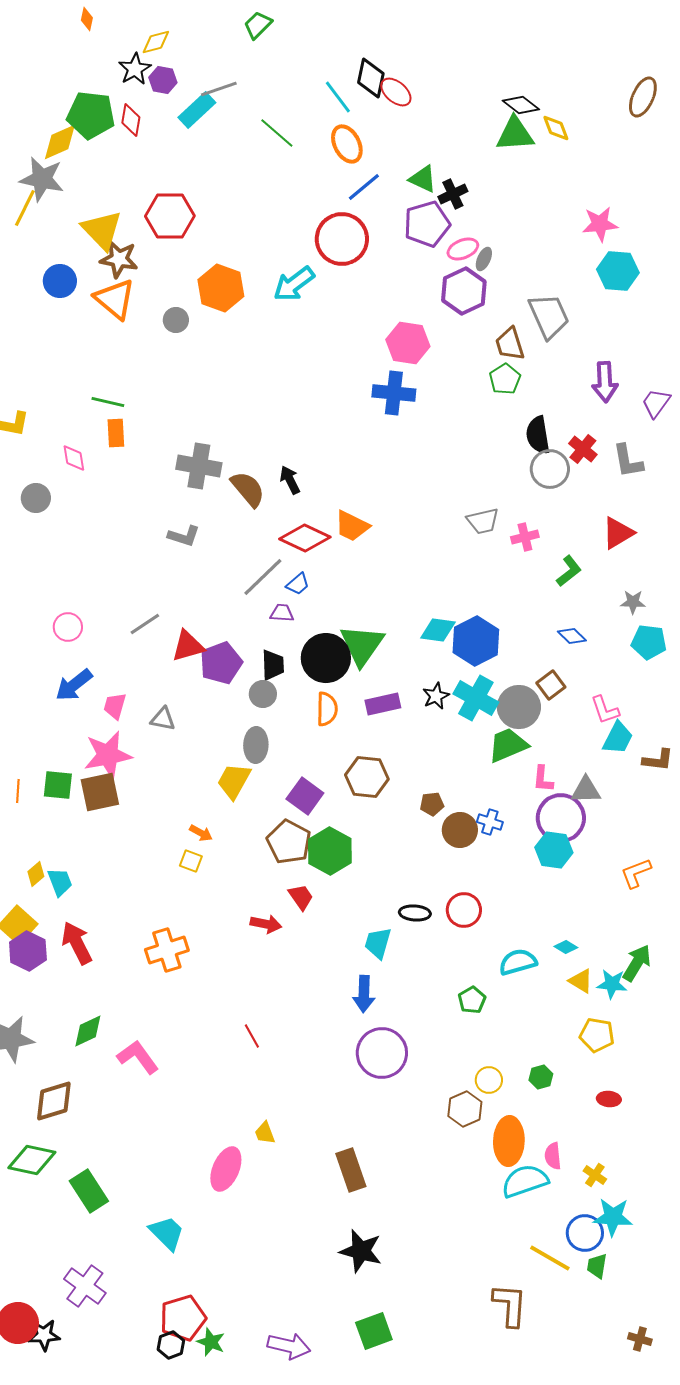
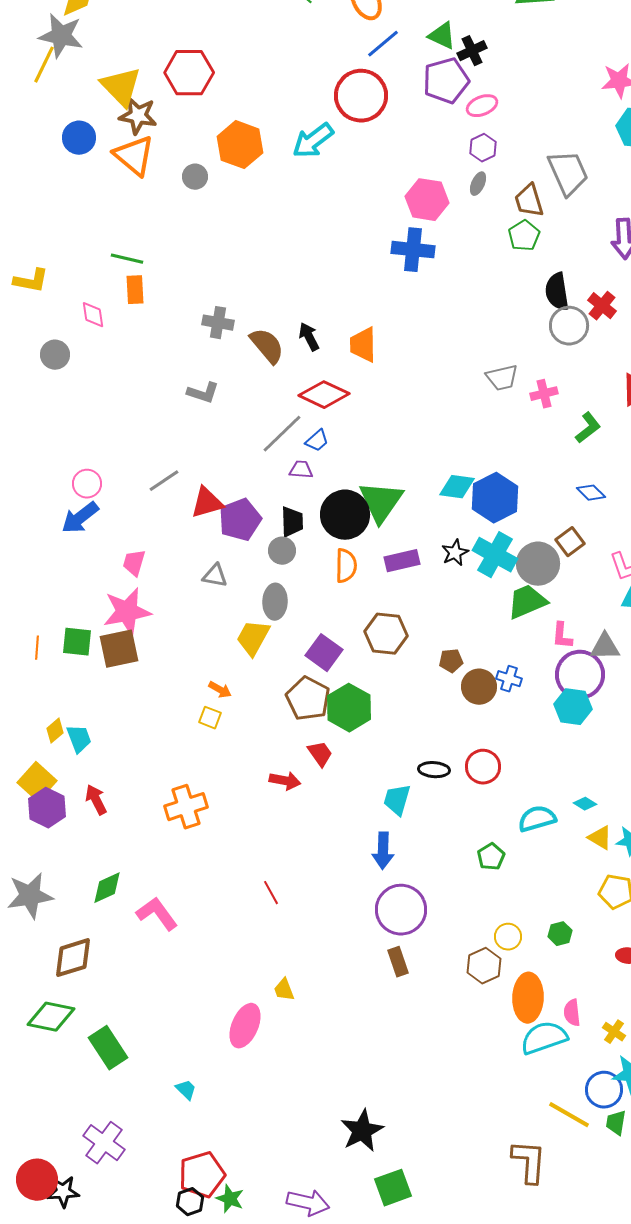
gray ellipse: (484, 259) -> (478, 184), moved
purple hexagon: (464, 291) -> (483, 148), size x0.6
gray cross: (199, 466) -> (218, 323), size x0.7
orange trapezoid: (352, 526) -> (363, 345), moved, turned 63
blue arrow: (74, 685) -> (80, 518), moved
gray triangle: (163, 719) -> (215, 576), moved
red arrow: (77, 943) -> (96, 800), size x0.7
brown rectangle: (351, 1170) -> (398, 962), moved, size x0.7
cyan trapezoid: (167, 1233) -> (186, 1090), size x0.6
black star: (361, 1251) -> (362, 1131), moved, turned 30

